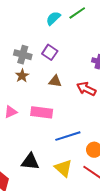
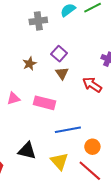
purple square: (50, 52) -> (59, 54), moved
gray cross: (23, 55) -> (38, 21), moved, turned -30
brown triangle: (55, 81) -> (62, 73), turned 40

